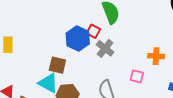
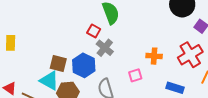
blue hexagon: (78, 38) -> (84, 65), moved
pink square: (137, 76) -> (135, 75), turned -32

